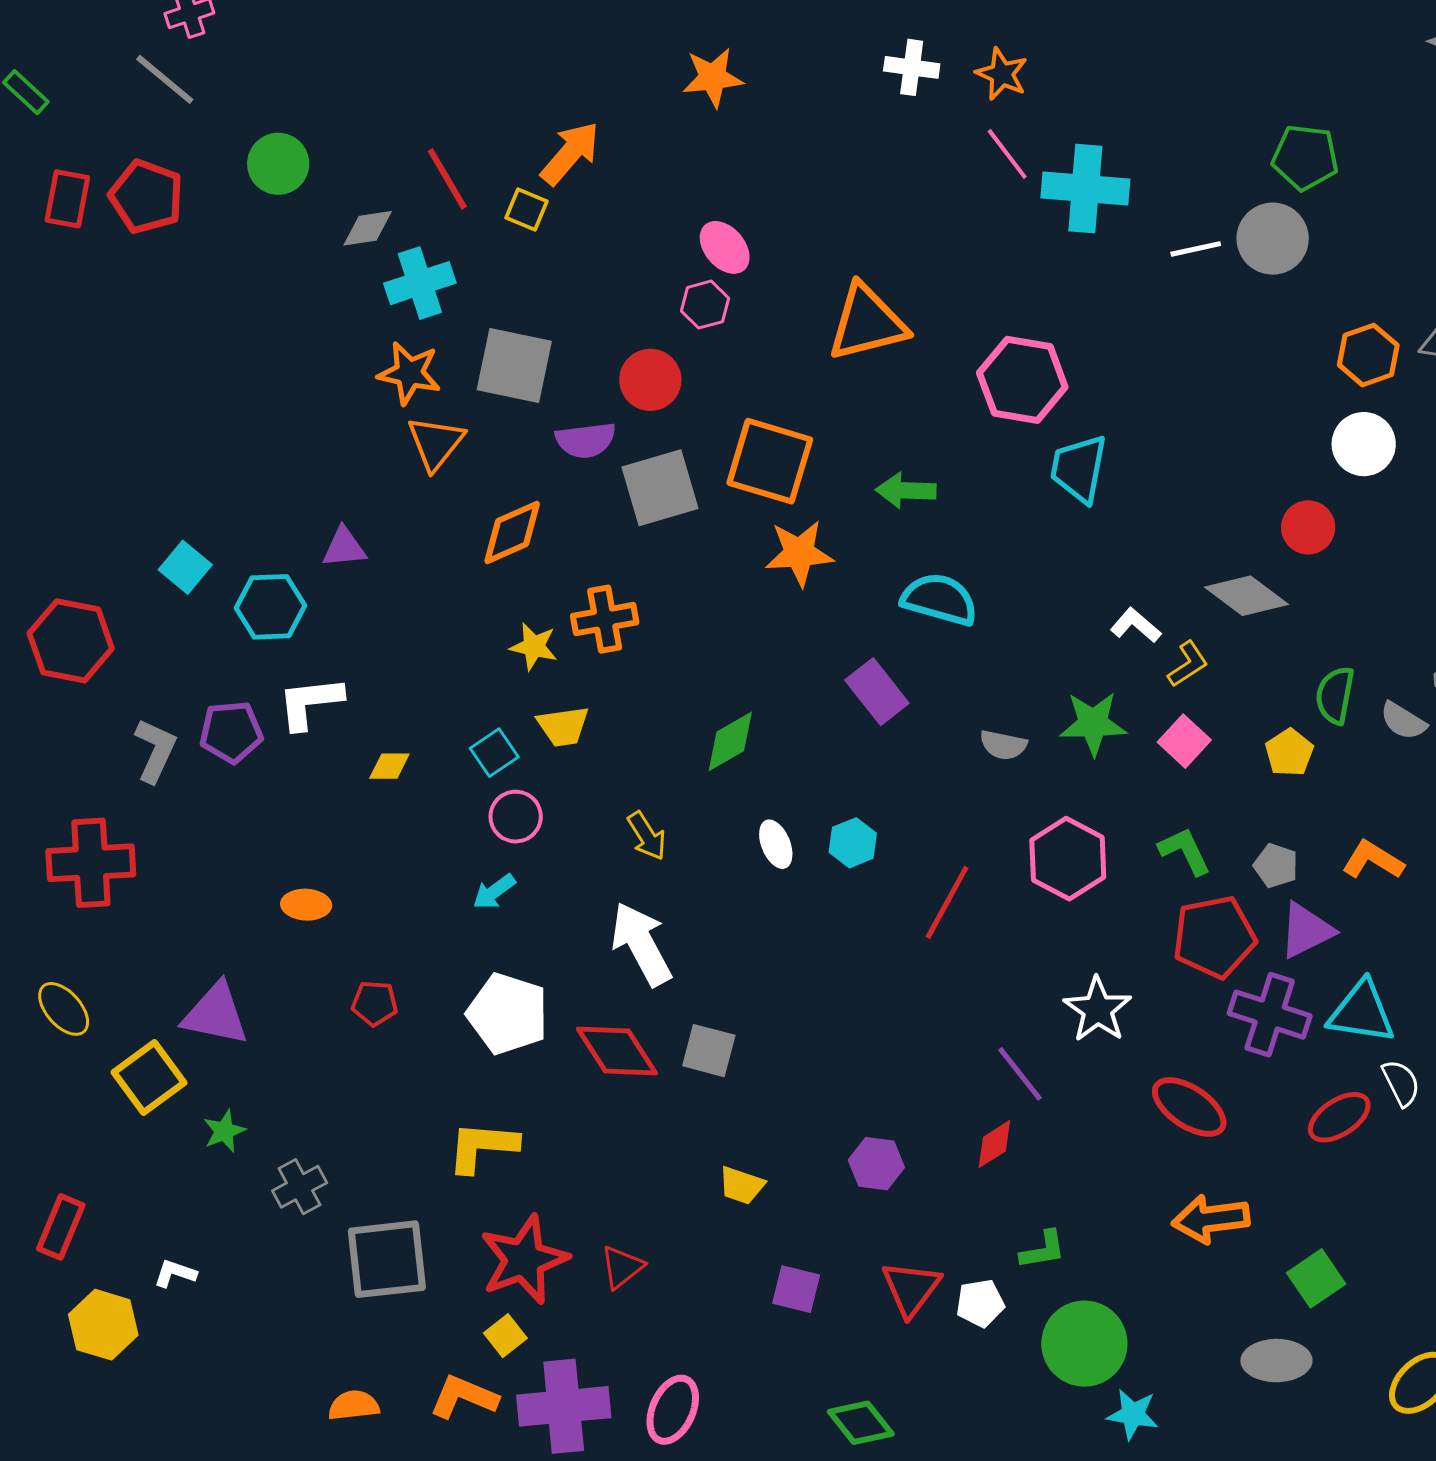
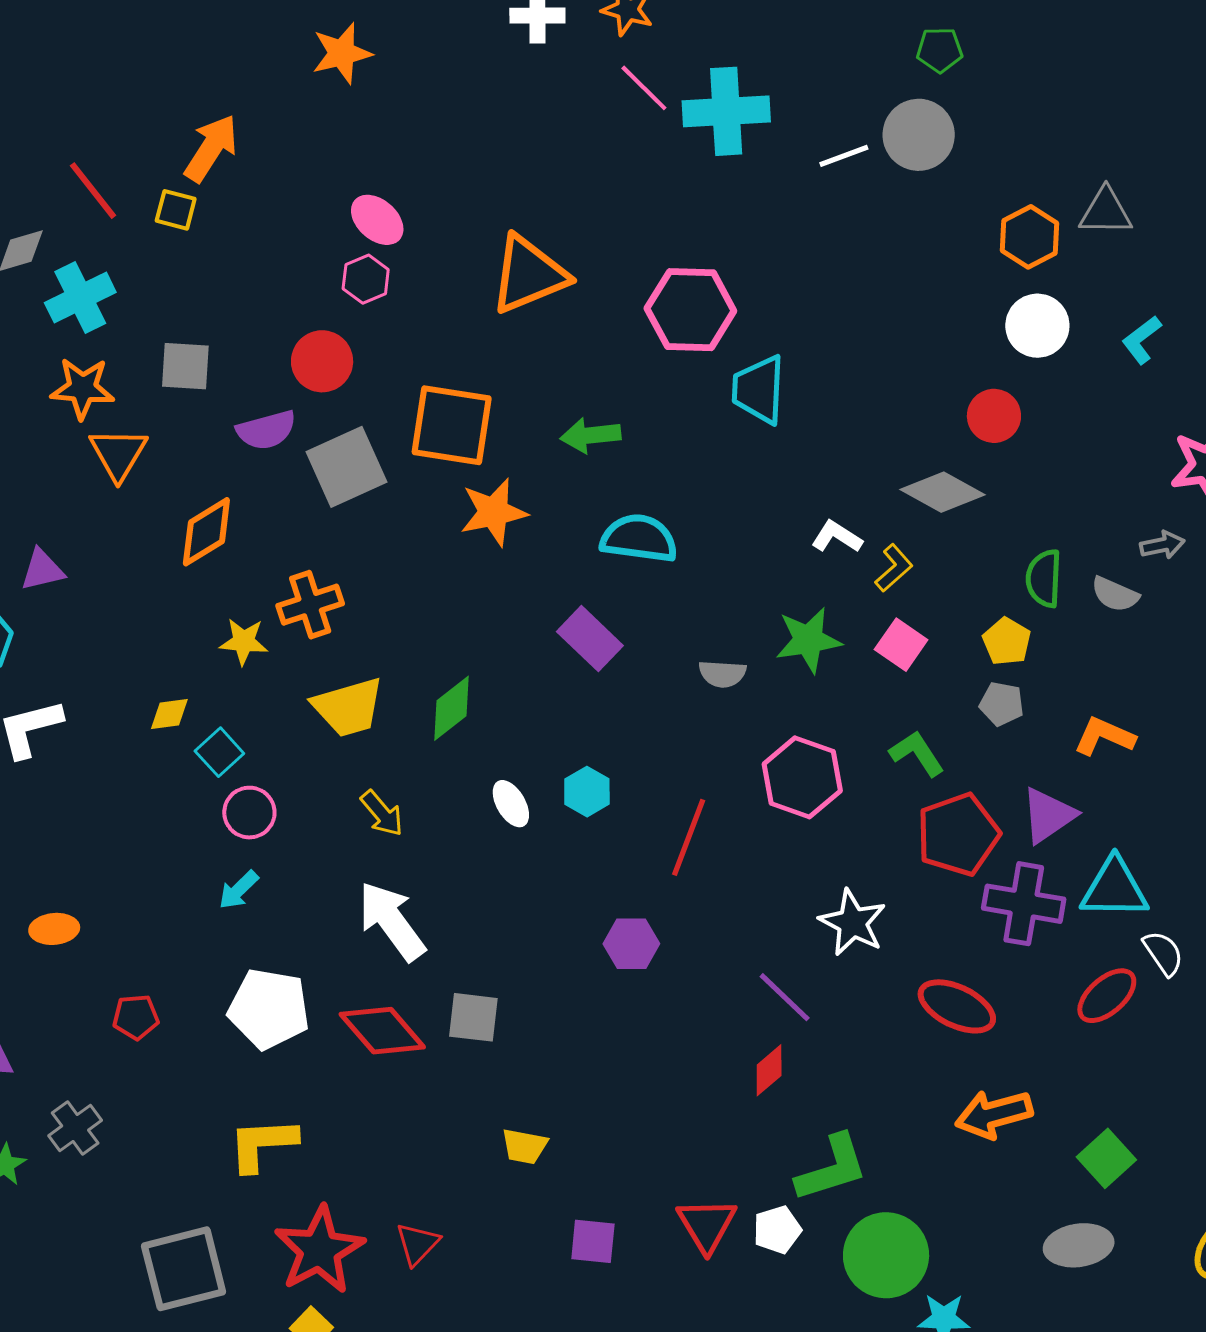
green pentagon: (1305, 157) -> (940, 50), size x0.7
gray square: (514, 366) -> (185, 366), size x0.7
yellow trapezoid: (563, 726) -> (348, 707), moved, size x1.4
yellow diamond: (389, 766) -> (169, 714), moved
gray pentagon: (1276, 866) -> (1002, 704), moved
purple hexagon: (876, 1164) -> (631, 944), moved
gray cross: (300, 1187) -> (75, 1128), moved
green L-shape: (1043, 1250) -> (832, 1168), size x1.6

